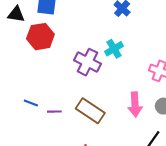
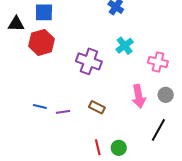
cyan cross: (114, 49) -> (125, 46), moved
brown rectangle: (90, 111) -> (97, 107), size x0.6

